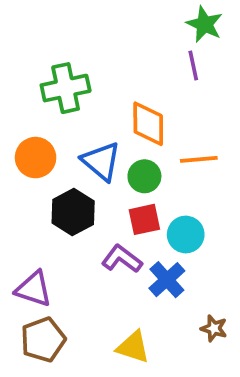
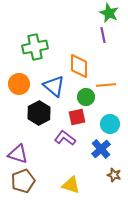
green circle: (144, 176) -> (86, 97), moved
cyan circle: (186, 234) -> (110, 124), moved
blue cross: (167, 280) -> (101, 149), moved

